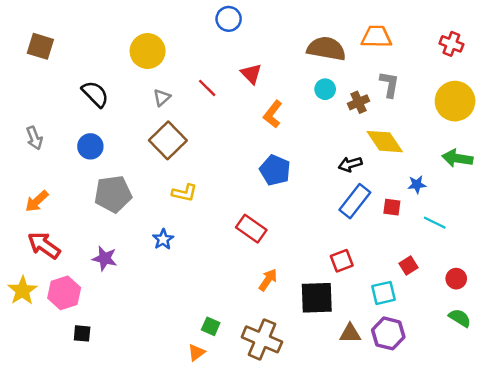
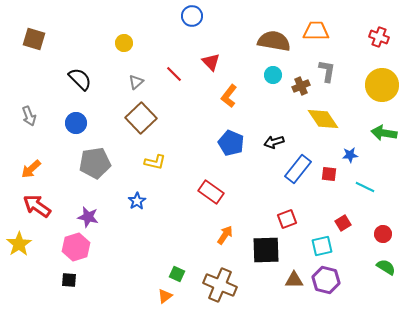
yellow circle: (148, 51) -> (124, 43), size x0.6
black arrow: (350, 164) -> (274, 142), moved
pink hexagon: (64, 293) -> (76, 247), moved

